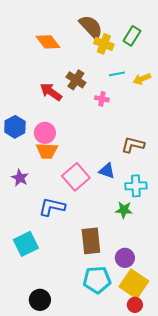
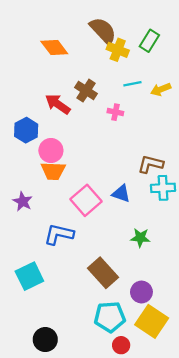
blue hexagon: (15, 127) -> (26, 130), moved
cyan cross: (136, 186) -> (163, 188), moved
brown rectangle: (91, 241) -> (103, 273), turned -36
red circle: (135, 305) -> (121, 345), moved

